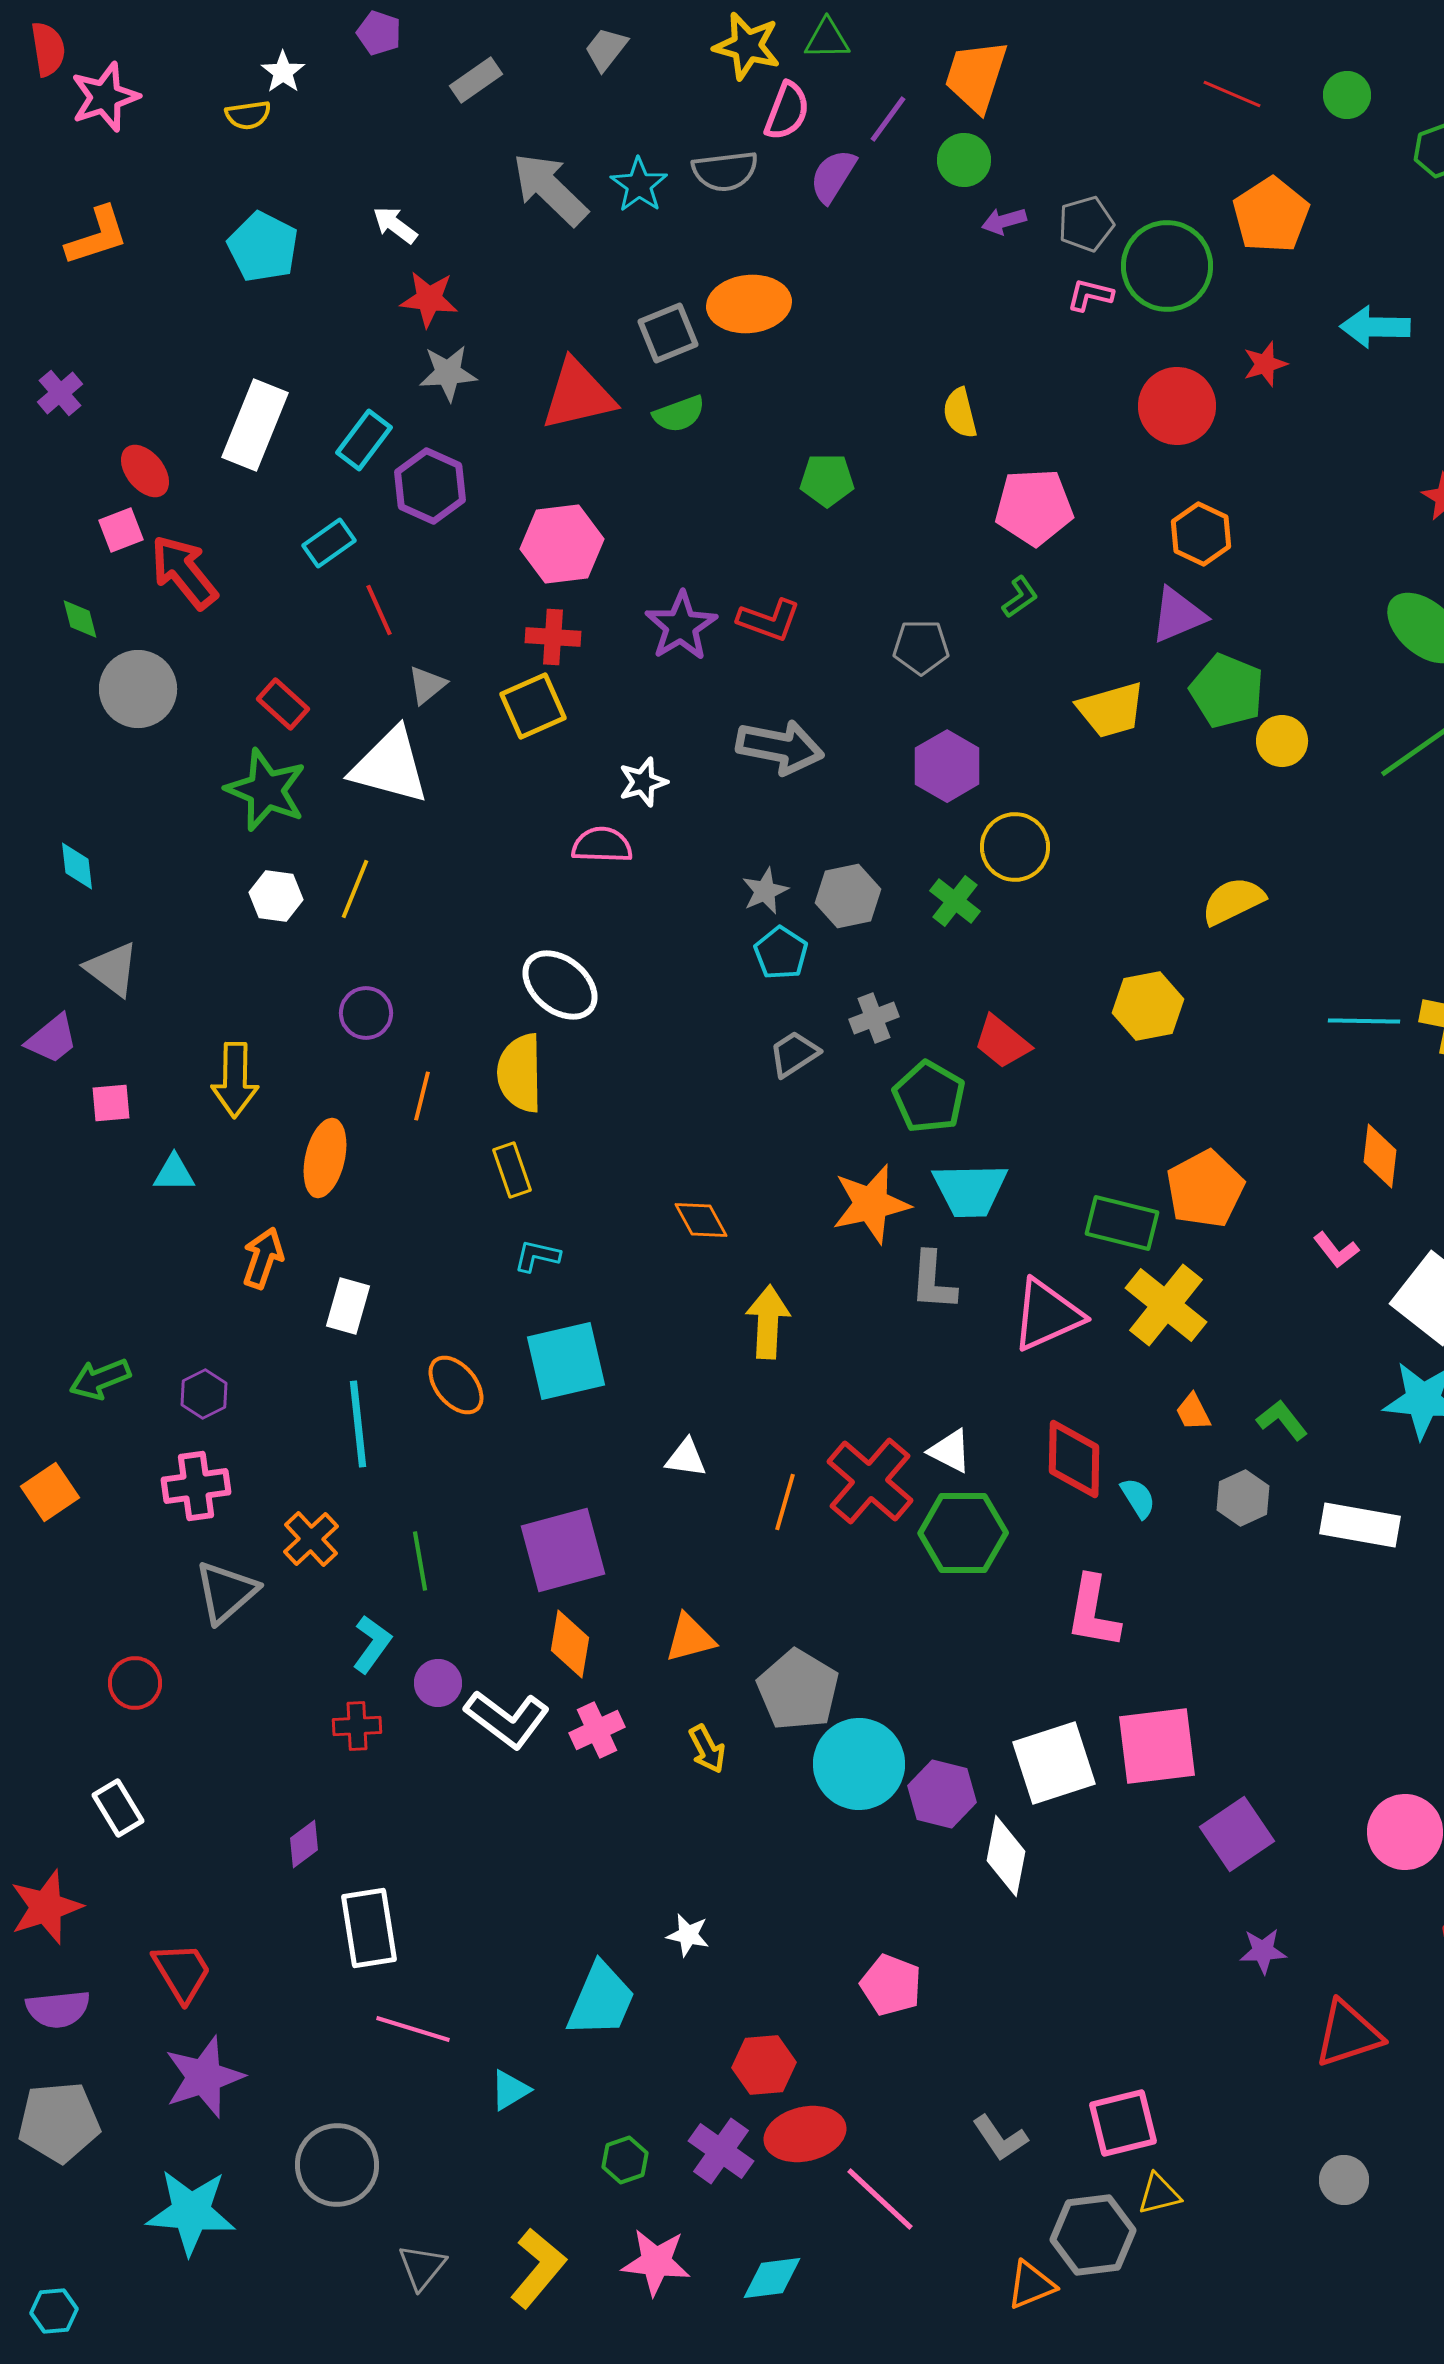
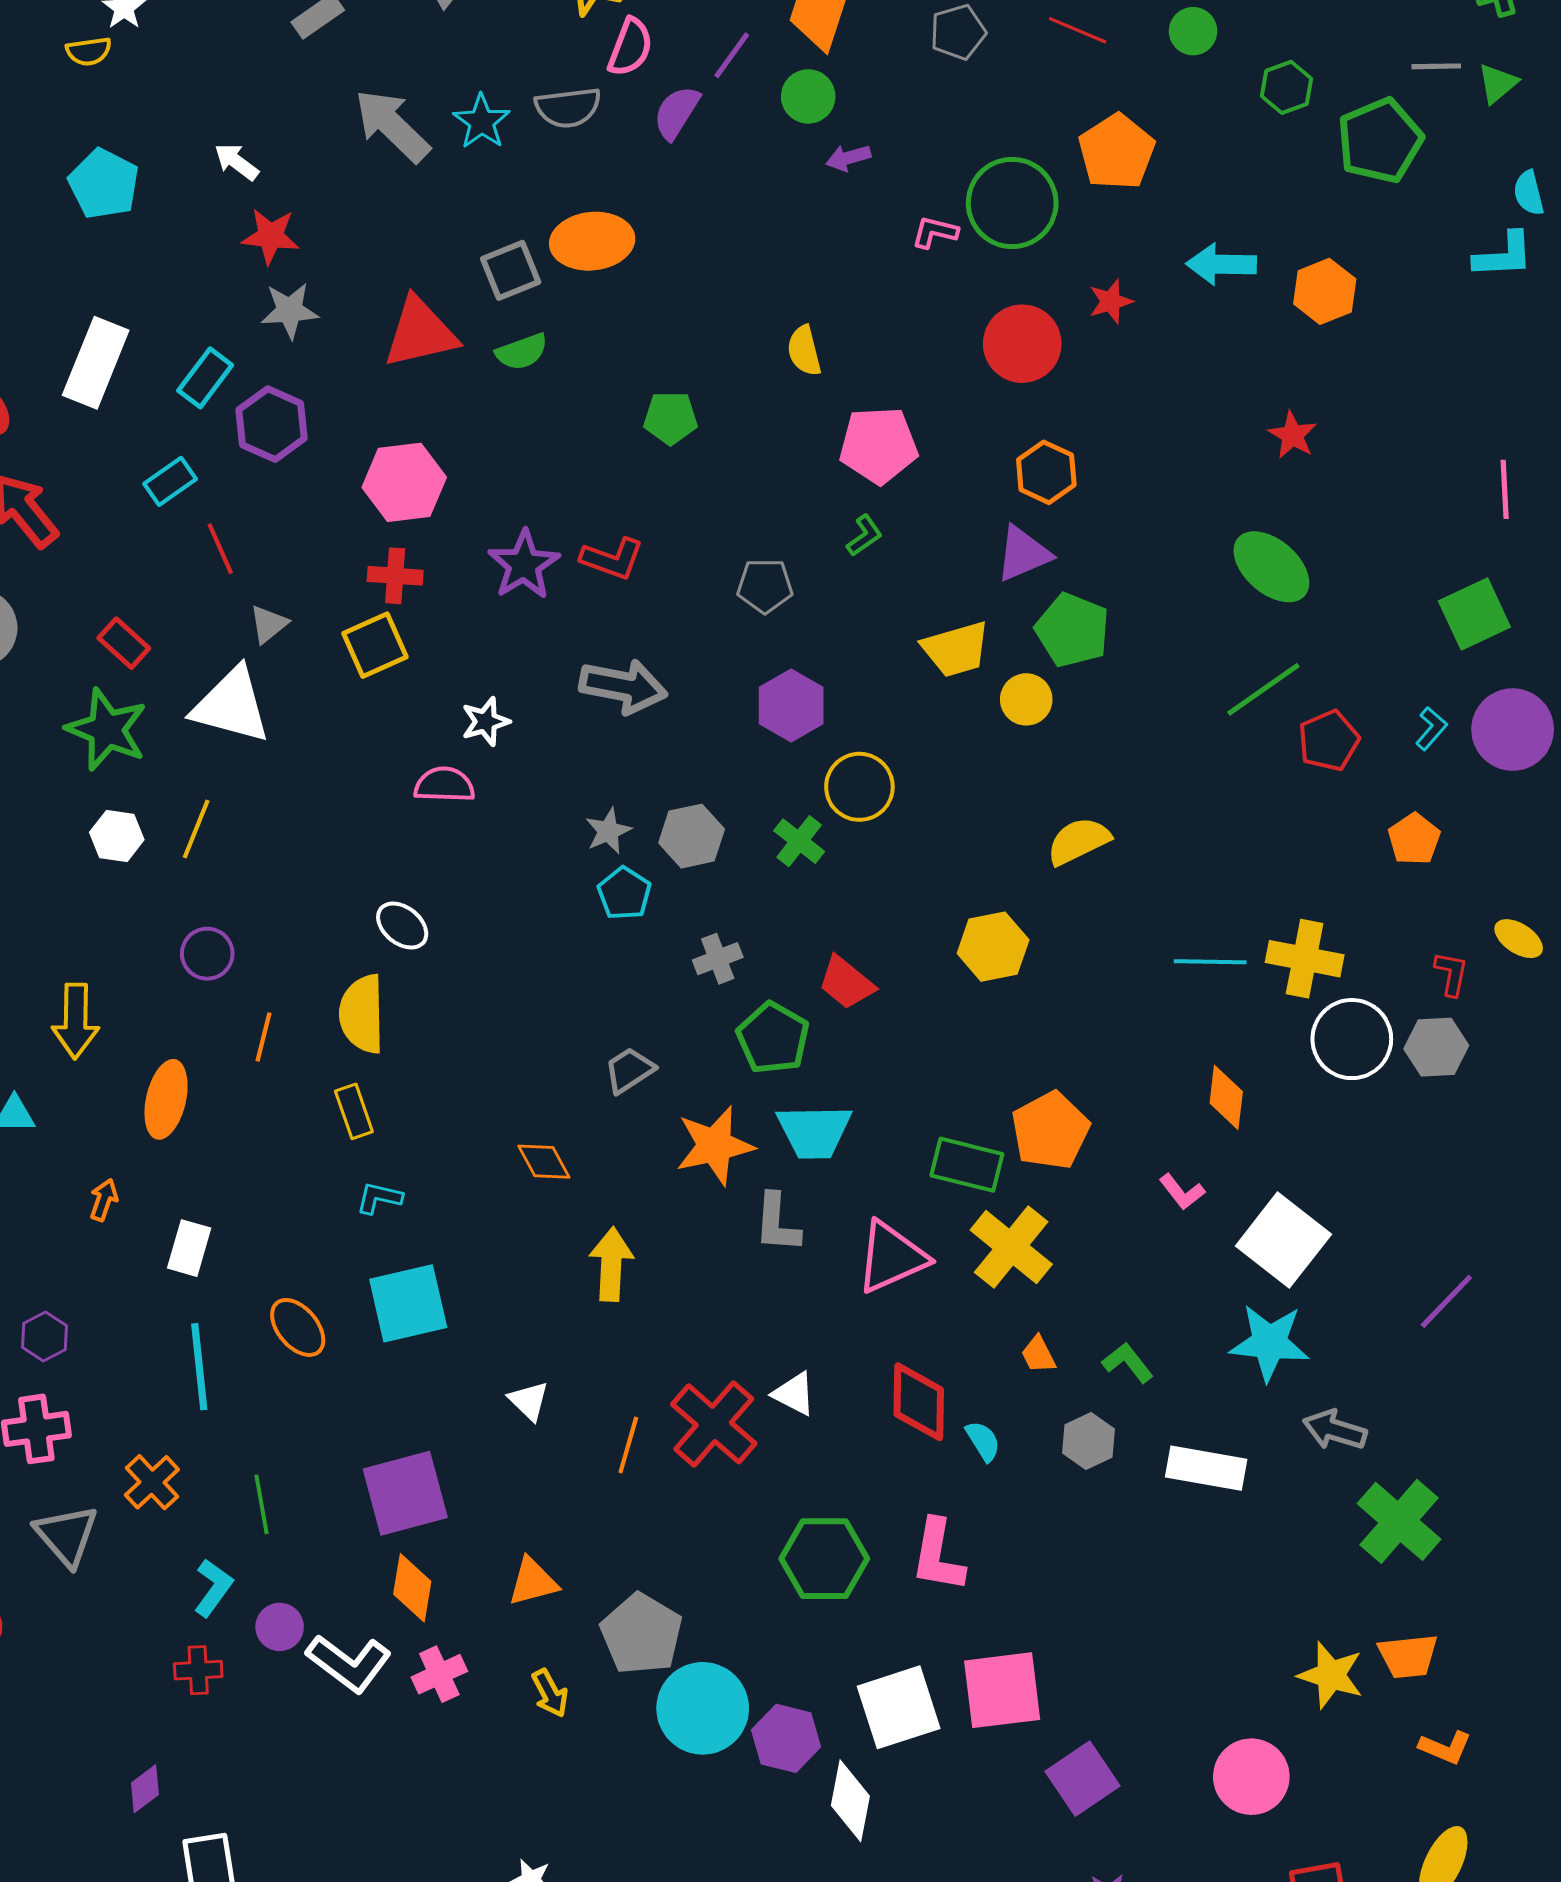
gray pentagon: (1086, 224) -> (958, 32), moved
yellow circle: (1282, 741) -> (1026, 699), moved
white ellipse: (560, 985) -> (402, 926), size x0.7
gray trapezoid: (794, 1054) -> (629, 1070), moved
orange arrow: (263, 1258) -> (104, 1200), size x0.7
white triangle: (686, 1458) -> (529, 1401), turned 36
green hexagon: (963, 1533) -> (824, 1559), moved
gray triangle: (226, 1592) -> (67, 1535), turned -30

